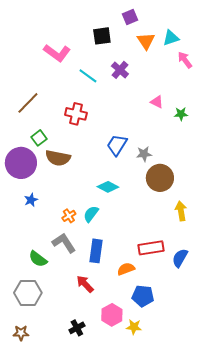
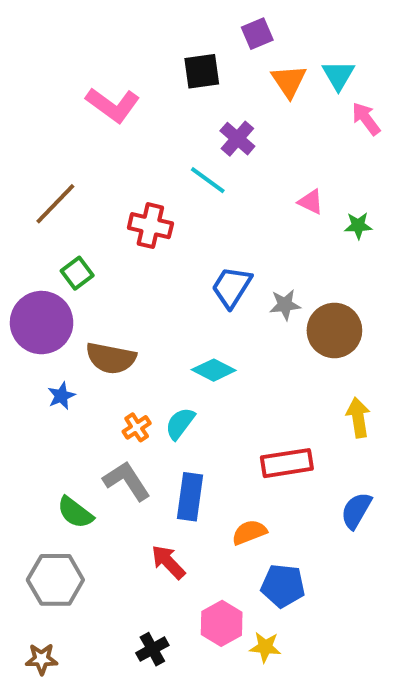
cyan triangle: (171, 38) -> (338, 75), turned -42
cyan line: (88, 76) -> (208, 180), moved
brown semicircle: (58, 158) -> (111, 358), moved
brown circle: (160, 178) -> (334, 330), moved
red rectangle: (151, 248) -> (287, 463), moved

